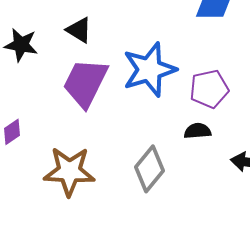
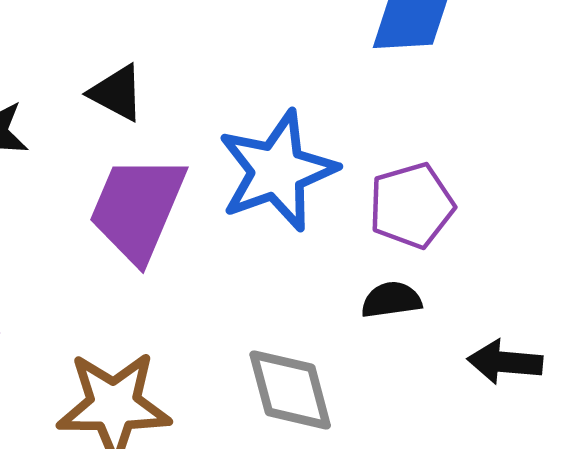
gray diamond: (149, 169) -> (290, 390), turned -51

